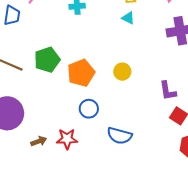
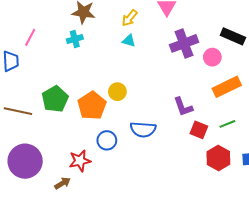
yellow circle: (122, 72) -> (117, 92), moved
blue semicircle: (120, 136) -> (143, 129), moved
red star: (67, 139) -> (80, 161), moved

